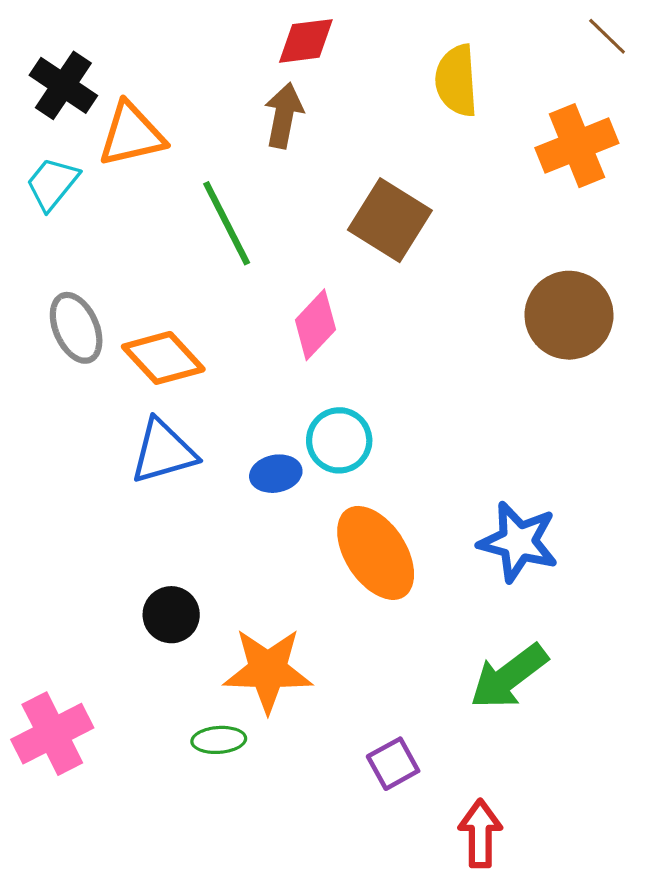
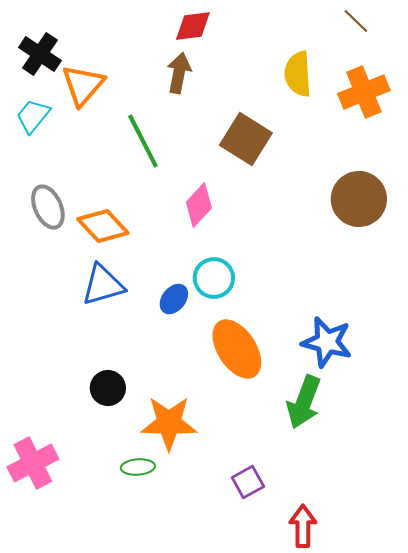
brown line: (607, 36) -> (356, 21), moved
yellow semicircle: (456, 81) -> (298, 74), moved
orange triangle: (132, 134) -> (83, 85), turned -36
blue ellipse: (276, 474) -> (174, 299), turned -40
green arrow: (509, 677) -> (304, 402), moved, turned -32

